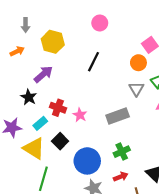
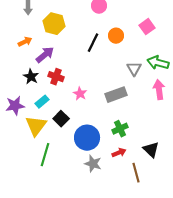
orange arrow: (17, 51) -> (25, 42), moved
orange circle: (138, 63) -> (116, 36), moved
red cross: (58, 108) -> (56, 77), moved
yellow triangle: (34, 148) -> (36, 126), turned 35

